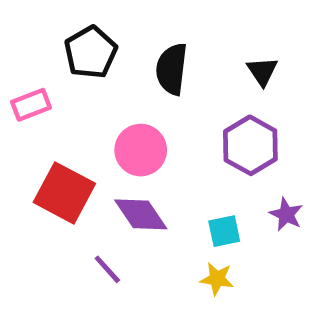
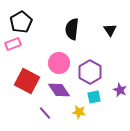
black pentagon: (91, 52) -> (21, 22), moved
purple hexagon: (250, 145) -> (90, 72), moved
yellow star: (217, 279) -> (79, 112), moved

